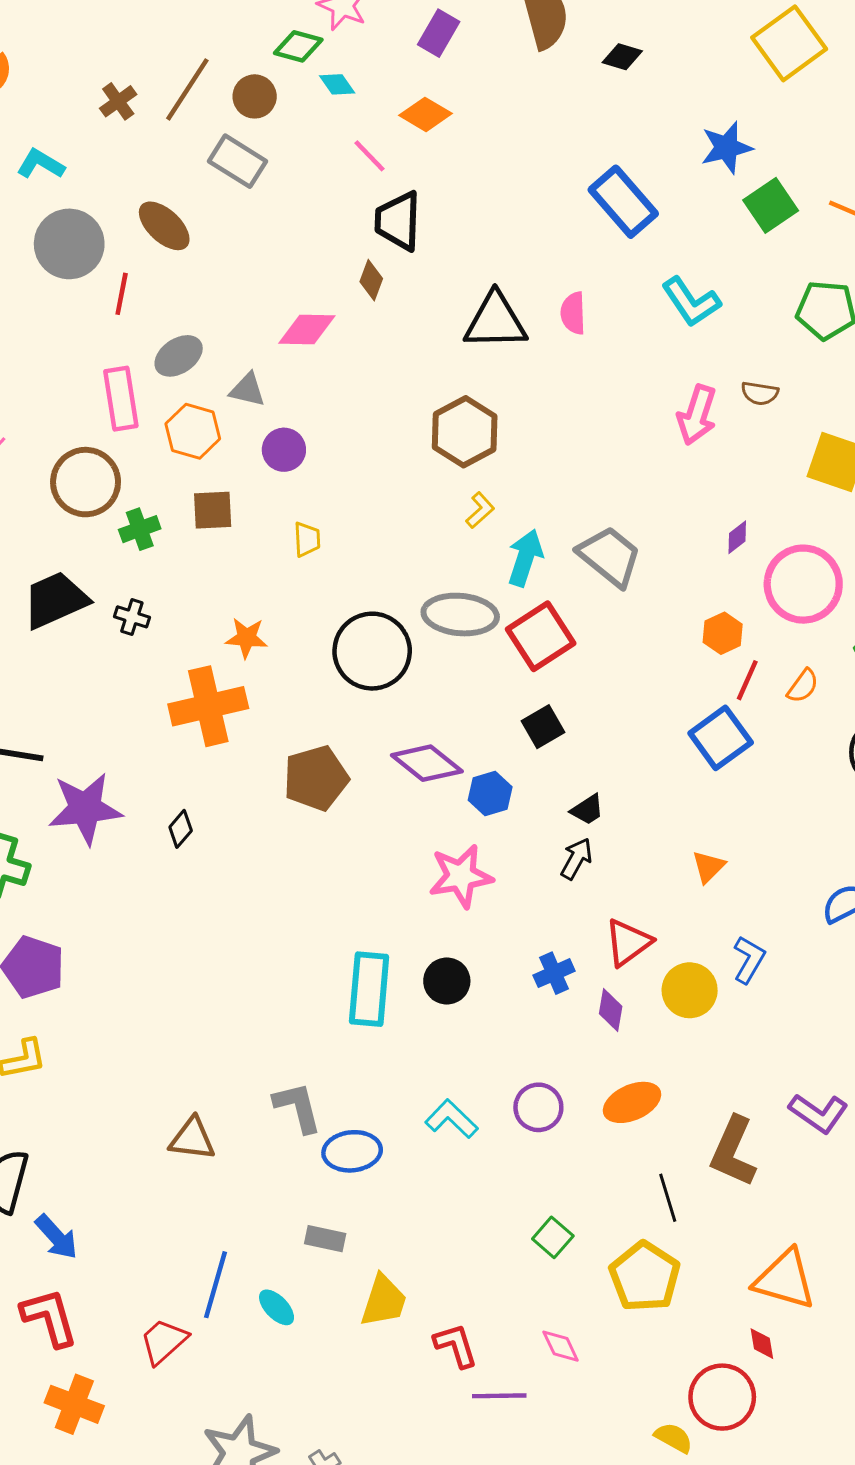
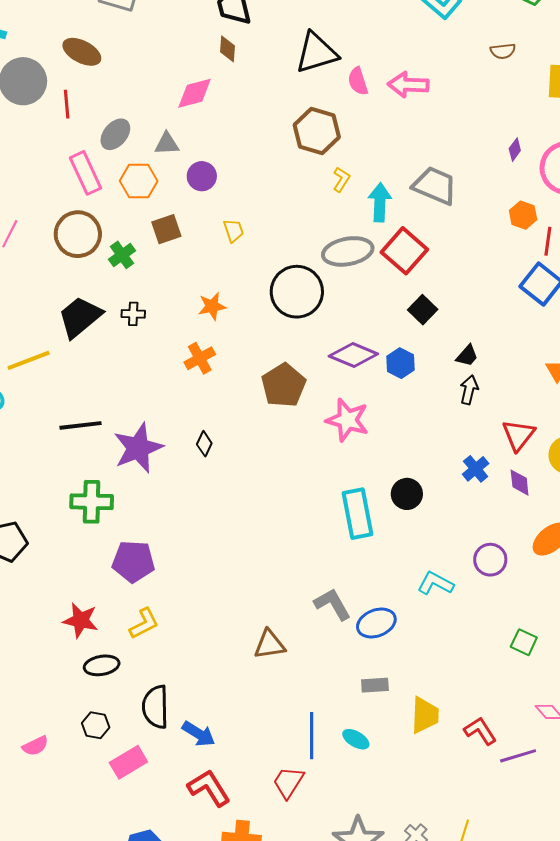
pink semicircle: (573, 313) -> (358, 81), moved
pink arrow: (697, 415) -> (408, 85), moved, turned 90
orange cross: (208, 706) -> (200, 358), size x0.6
pink star: (461, 876) -> (347, 420), moved, turned -30

